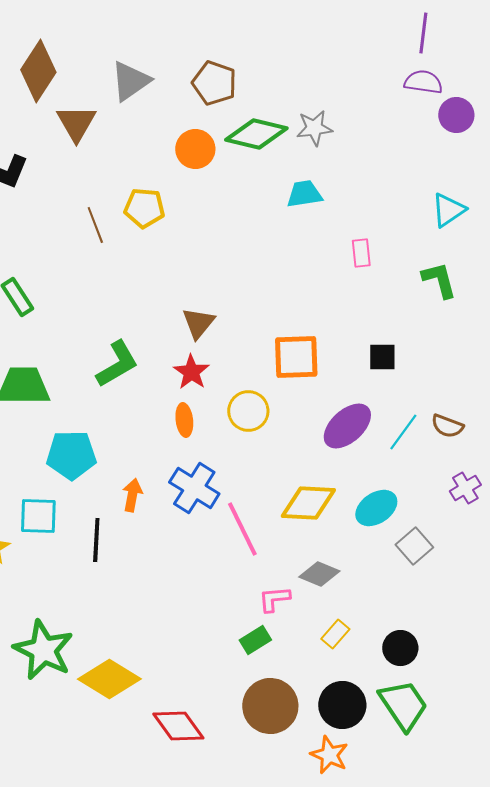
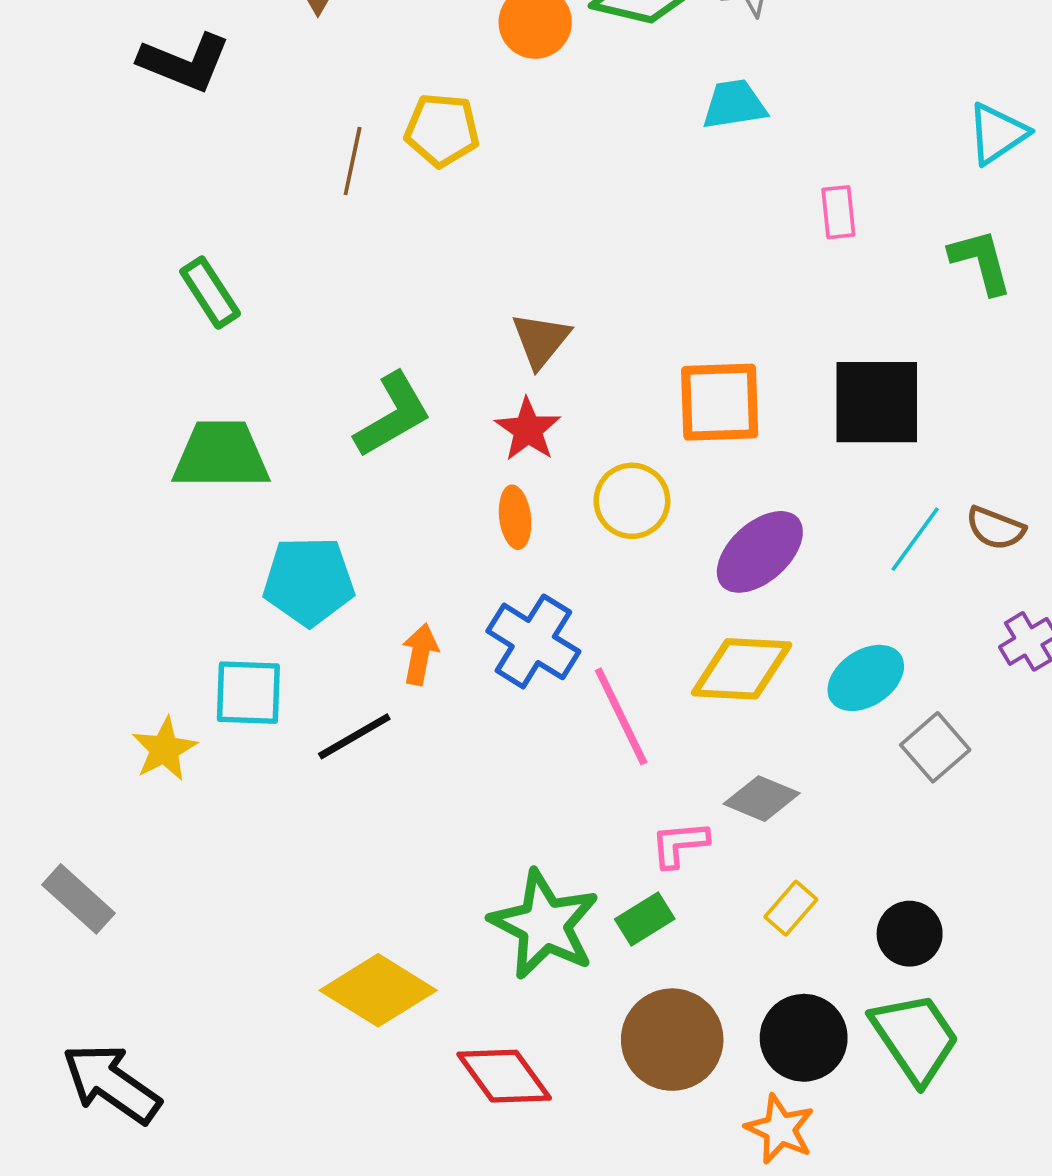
brown line: (95, 225) -> (353, 161), turned 33
black square: (382, 357) -> (877, 402), size x1.8
purple ellipse: (347, 426) -> (760, 552), moved
black line: (96, 540) -> (354, 736), turned 57
green star: (43, 650) -> (544, 925), moved

